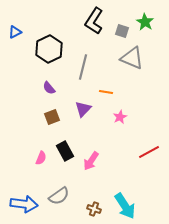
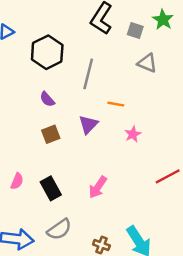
gray triangle: (132, 58) -> (147, 63), size x0.7
black rectangle: (65, 151) -> (51, 188), moved
pink semicircle: (41, 158) -> (17, 181), moved

